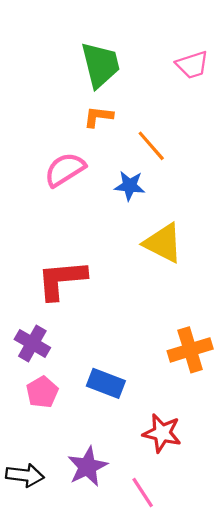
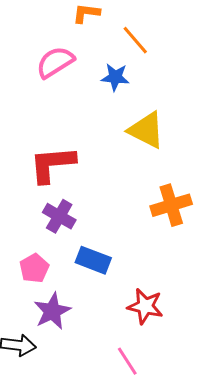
purple cross: (32, 343) -> (59, 216), moved
orange cross: (190, 350) -> (171, 205), moved
purple star: (87, 467) -> (52, 311), moved

